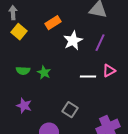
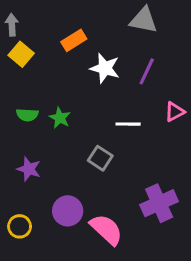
white star: (73, 41) -> (105, 68), turned -30
pink triangle: (109, 71) -> (175, 112), moved
gray square: (70, 110) -> (100, 158), moved

